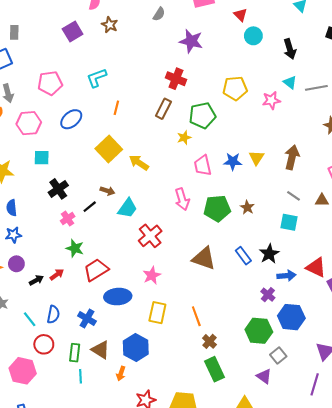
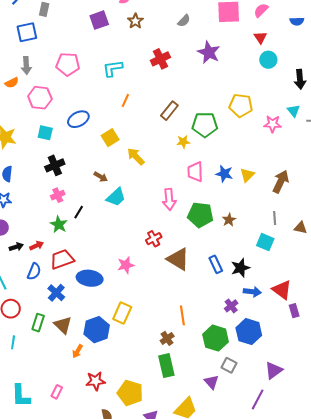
red cross: (176, 79) -> (160, 59), moved, turned 30
blue ellipse: (71, 119) -> (78, 119), moved
yellow square: (109, 149) -> (110, 138), size x0.7
gray line: (293, 196) -> (275, 218), turned 40
black line: (90, 207) -> (79, 212), moved, turned -32
red cross: (150, 236) -> (154, 239), moved, size x0.7
red trapezoid: (96, 270) -> (62, 259), moved
yellow rectangle: (157, 313) -> (122, 313), moved
blue semicircle: (53, 314) -> (34, 272), moved
orange line: (196, 316) -> (182, 315), moved
gray square: (278, 355) -> (229, 365), turned -35
cyan line: (80, 376) -> (13, 342), moved

